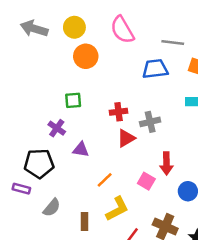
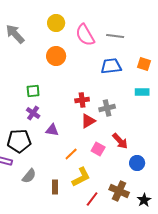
yellow circle: (74, 27) -> (56, 23), moved
gray arrow: (34, 29) -> (15, 34), turned 30
gray line: (173, 42) -> (115, 36), moved
green square: (73, 100) -> (33, 91), moved
red arrow: (166, 163) -> (120, 141), turned -42
pink square: (146, 181) -> (98, 149), moved

